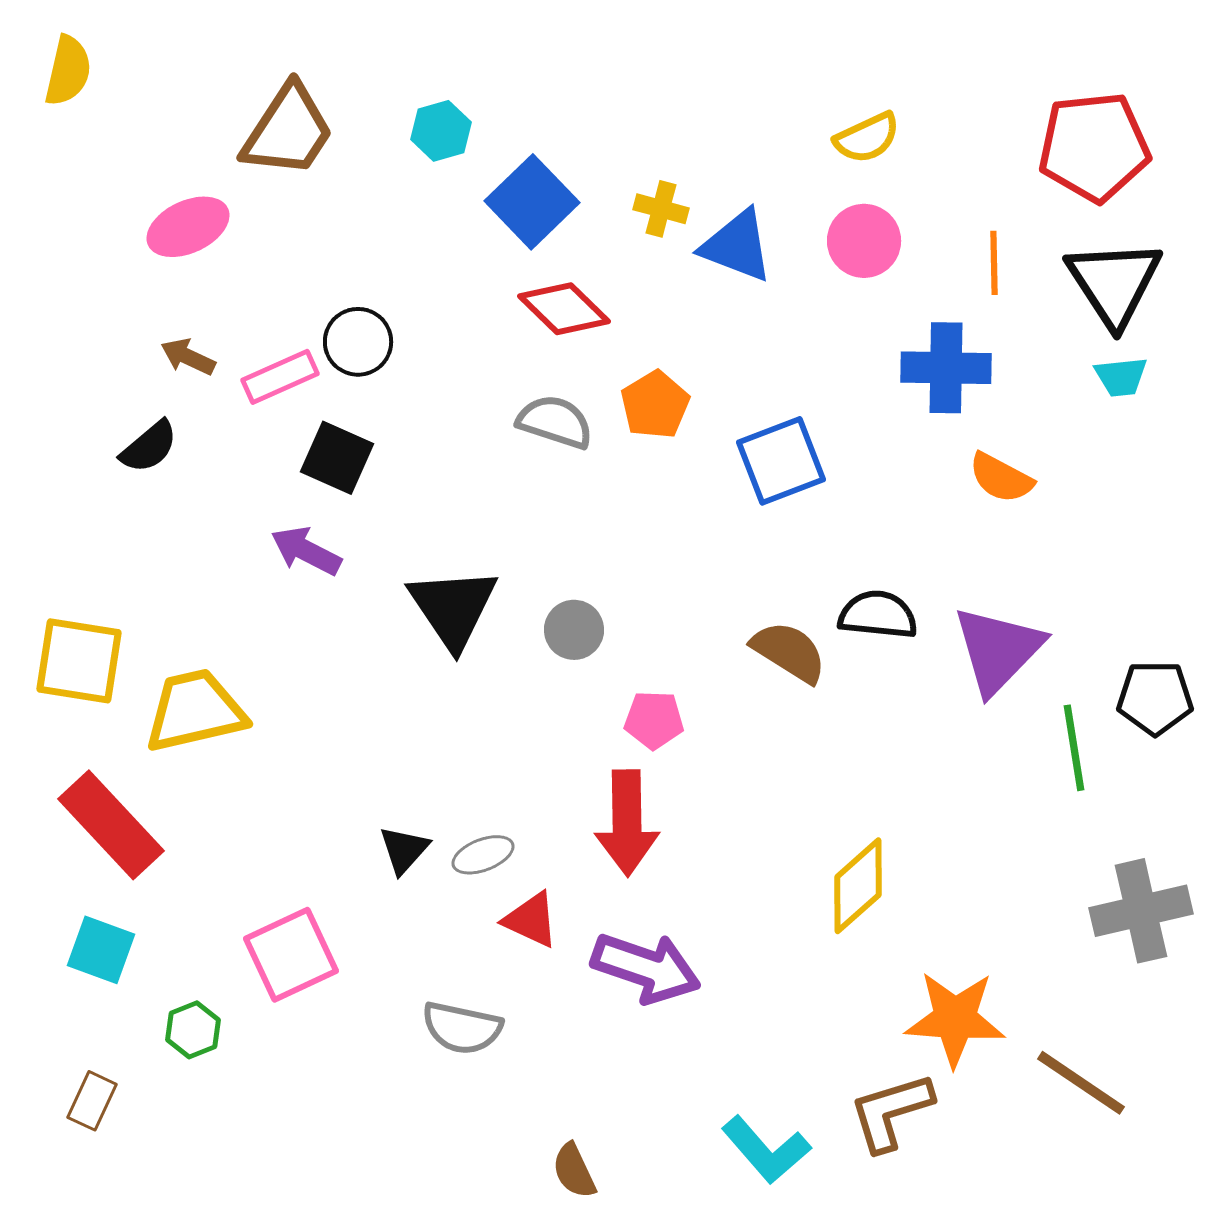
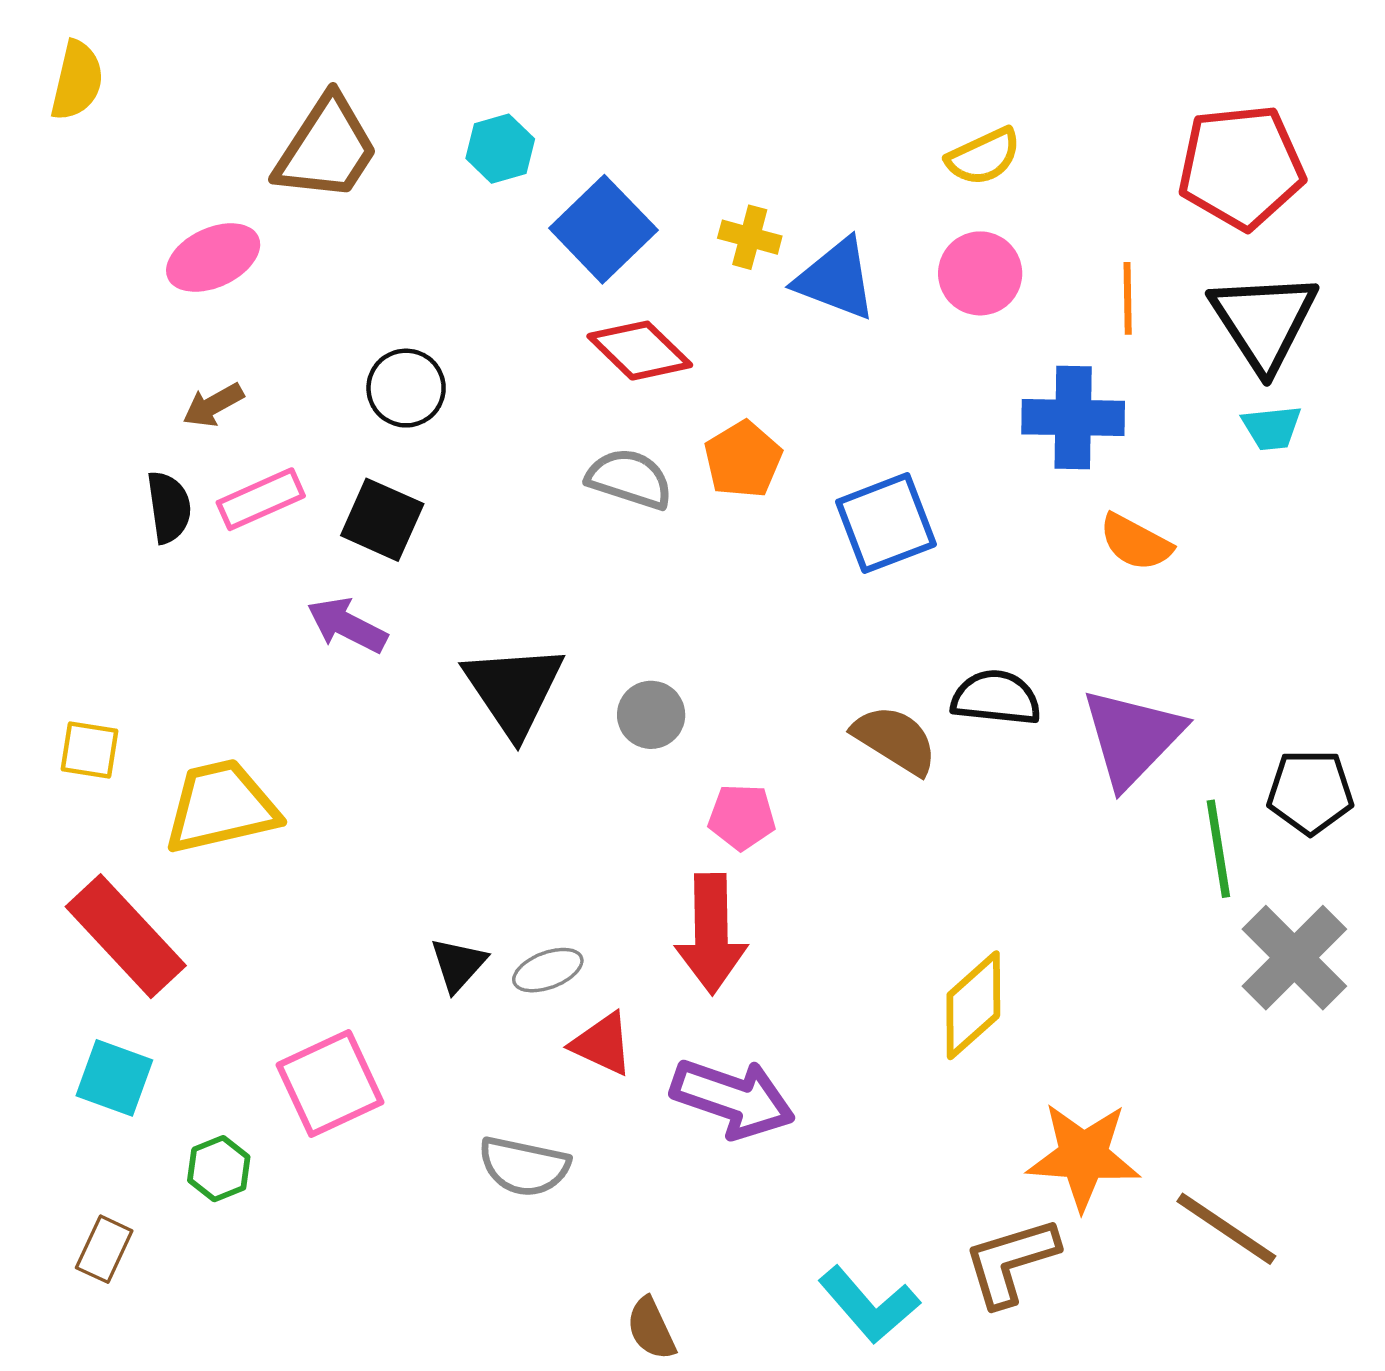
brown arrow: (188, 357) -> (213, 405), turned -54
pink rectangle: (280, 377) -> (261, 499), moved
black semicircle: (149, 447) -> (169, 507), turned -58
yellow square: (79, 661) -> (89, 750), size x0.6
gray cross: (1141, 911) -> (1294, 958), moved, turned -32

